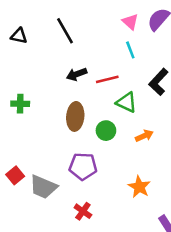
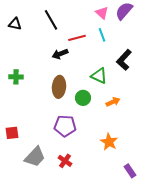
red line: (107, 79) -> (77, 38), moved
red square: (15, 175) -> (12, 133), turned 32
gray trapezoid: (43, 187) -> (35, 157), moved, turned -70

